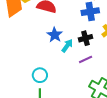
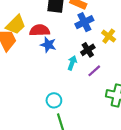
blue star: (55, 35) -> (48, 45), moved

